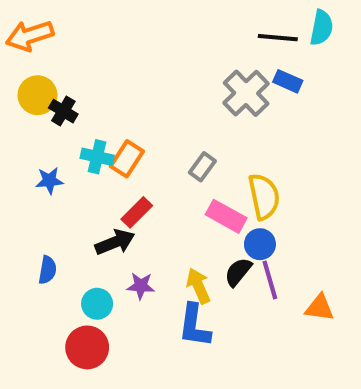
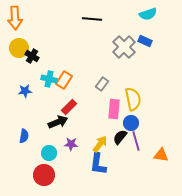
cyan semicircle: (322, 28) -> (148, 14), moved, turned 60
orange arrow: (30, 36) -> (15, 18), turned -75
black line: (278, 38) -> (92, 19), moved
pink rectangle: (226, 216) -> (114, 109), turned 66
yellow arrow: (198, 286) -> (100, 144), turned 60

